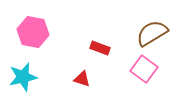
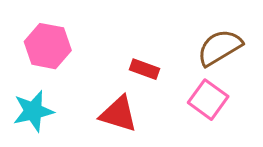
red triangle: (82, 79) -> (118, 114), size x1.6

